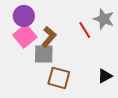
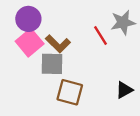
gray star: (104, 19) -> (123, 22), turned -30
brown L-shape: (49, 37) -> (58, 44), turned 95

